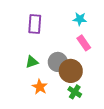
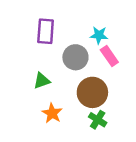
cyan star: (80, 19) -> (99, 35), moved
gray circle: (58, 62) -> (75, 57), moved

